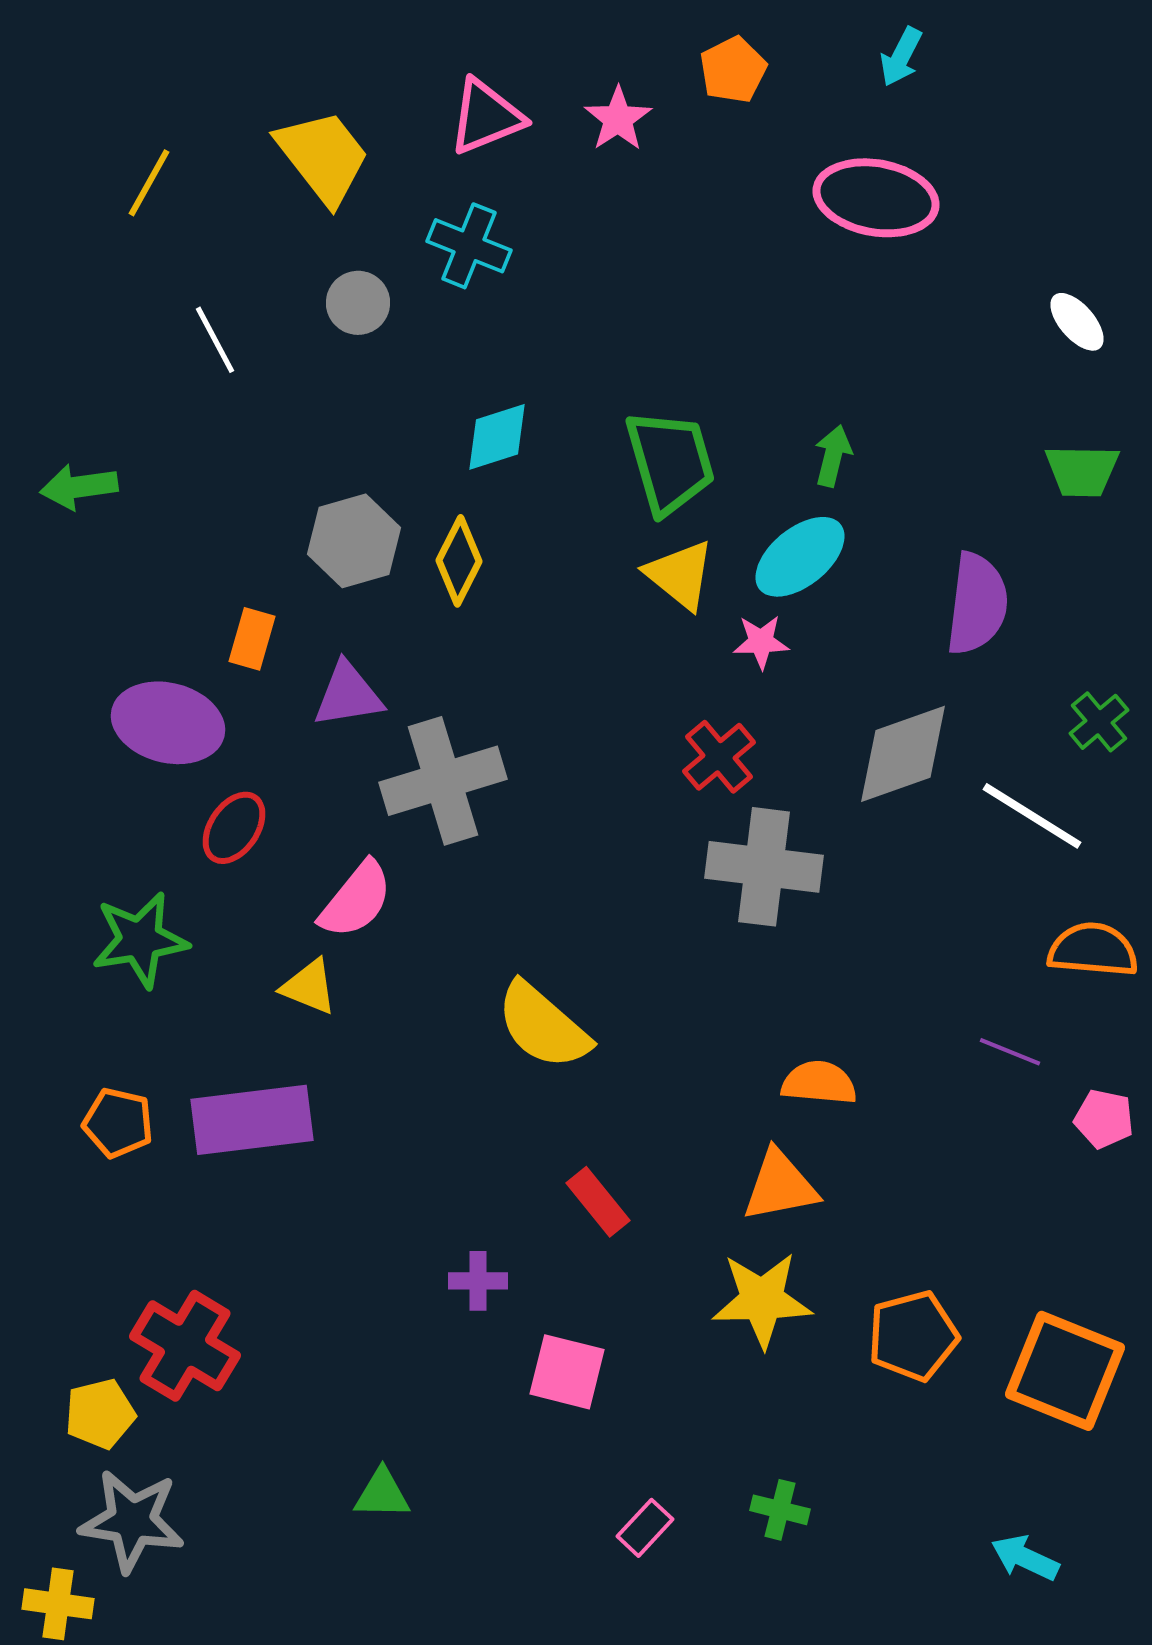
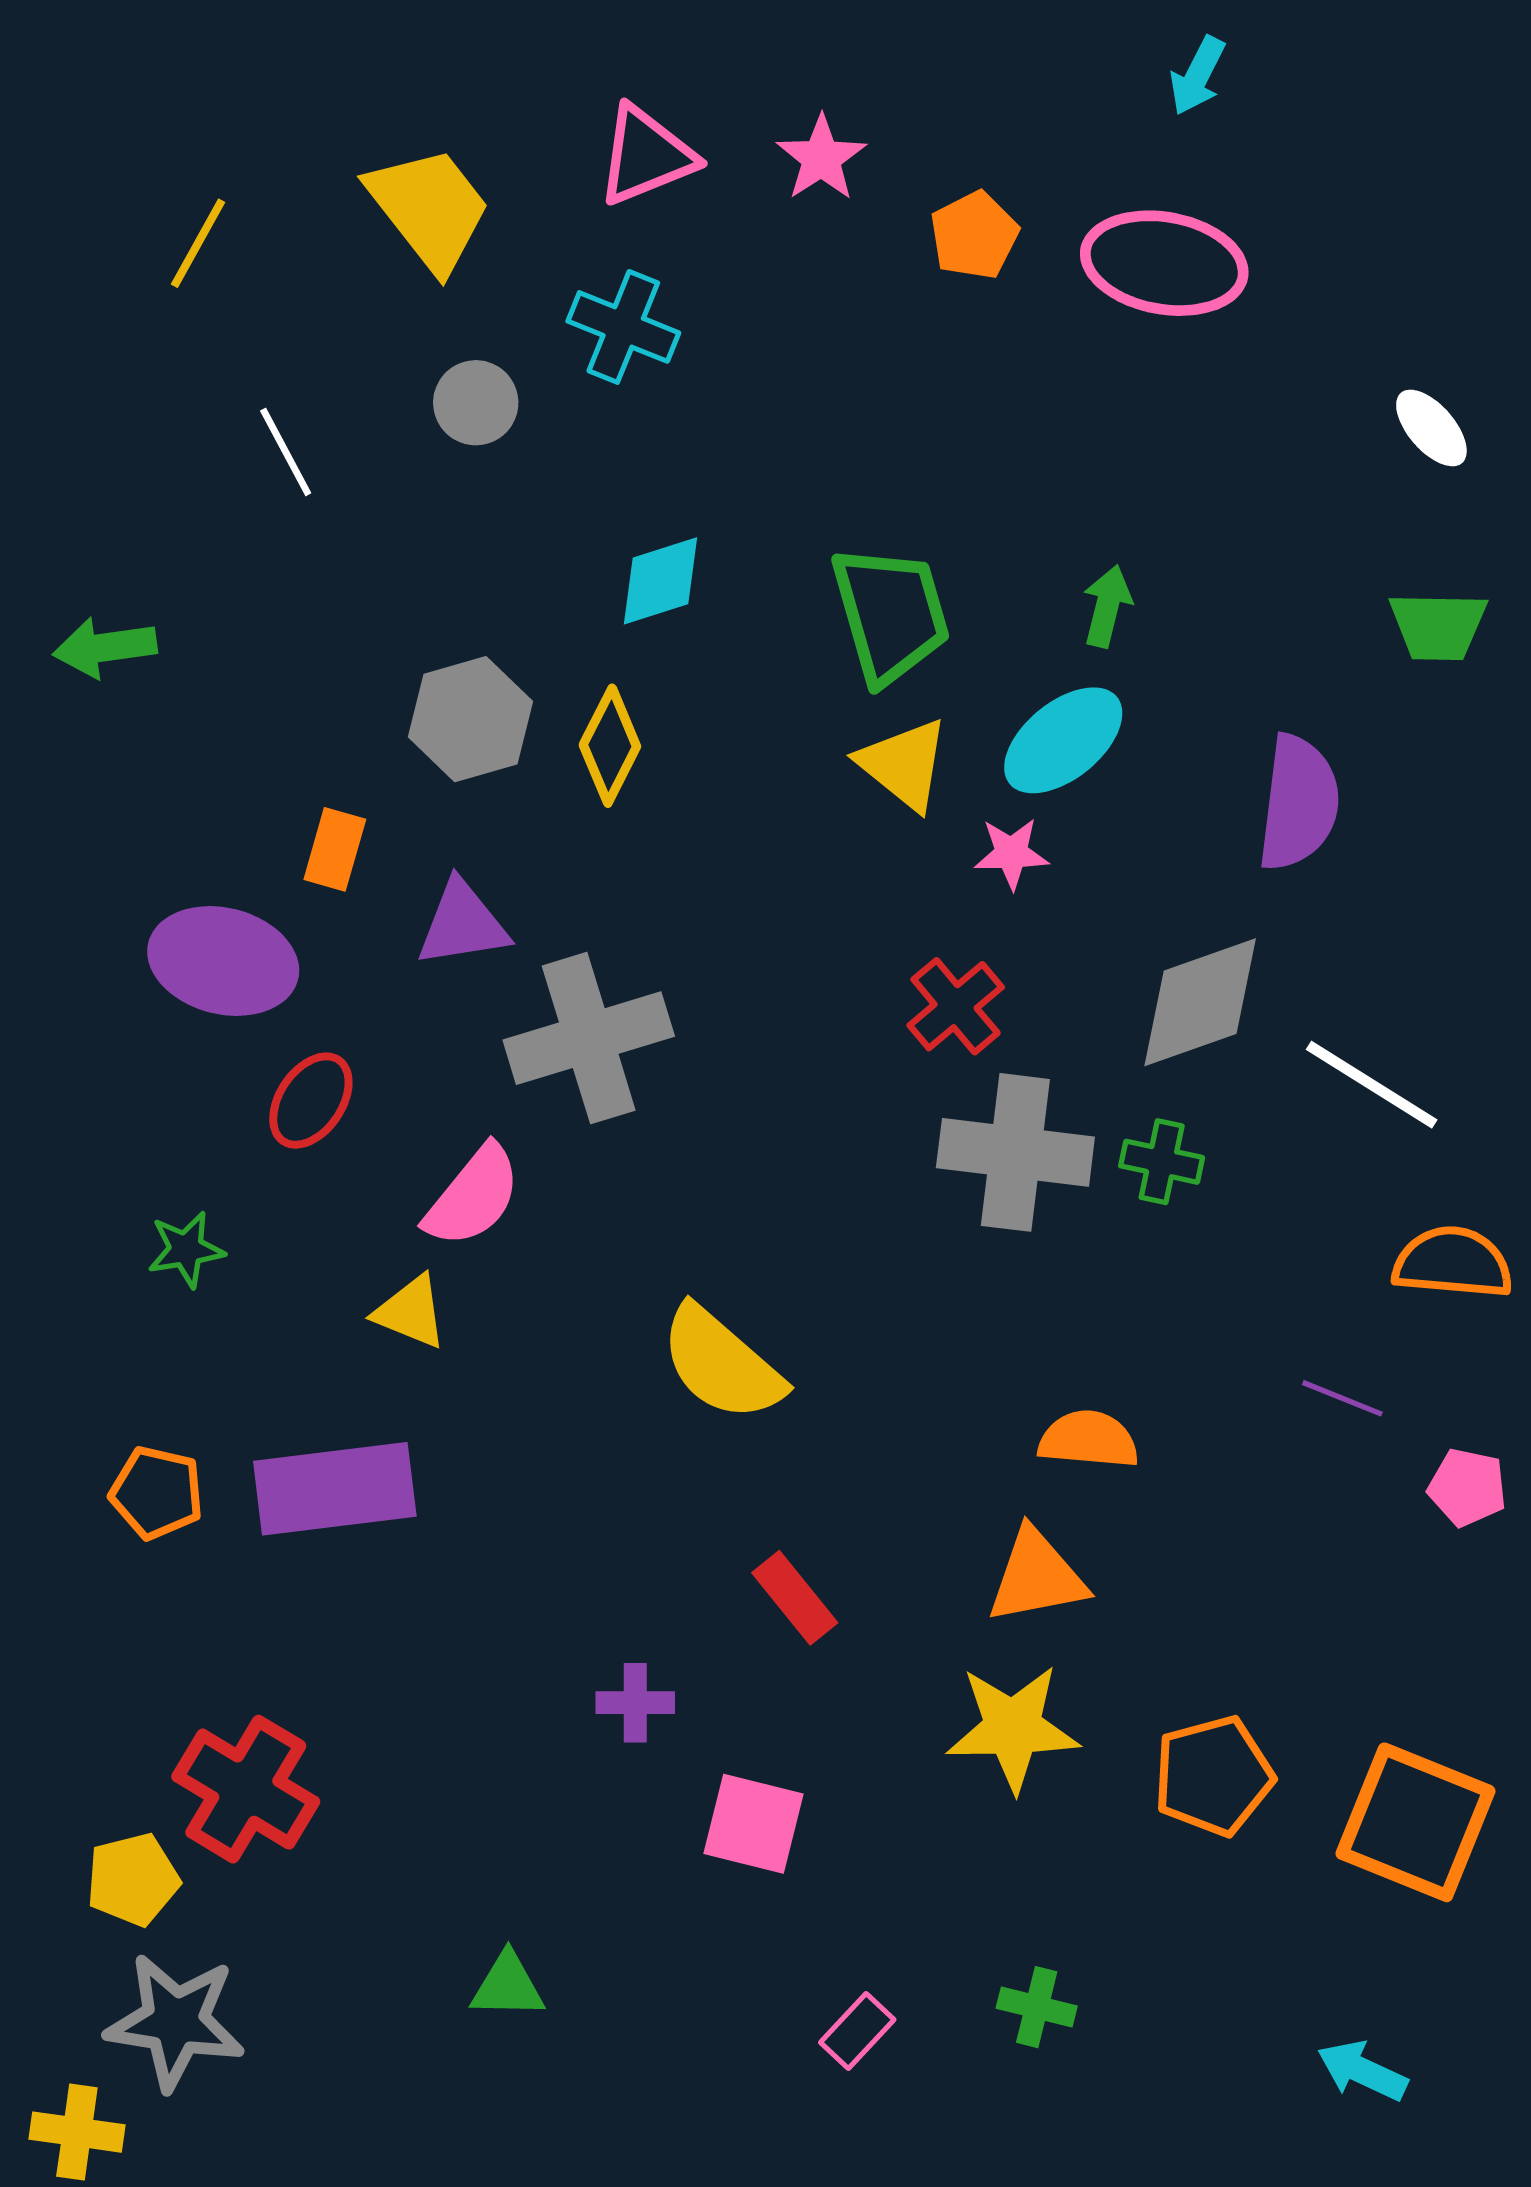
orange pentagon: (733, 70) -> (974, 235), moved
green cross: (1099, 722) -> (1162, 1162), moved, turned -38
green star: (140, 940) -> (186, 1249), size x0.6

